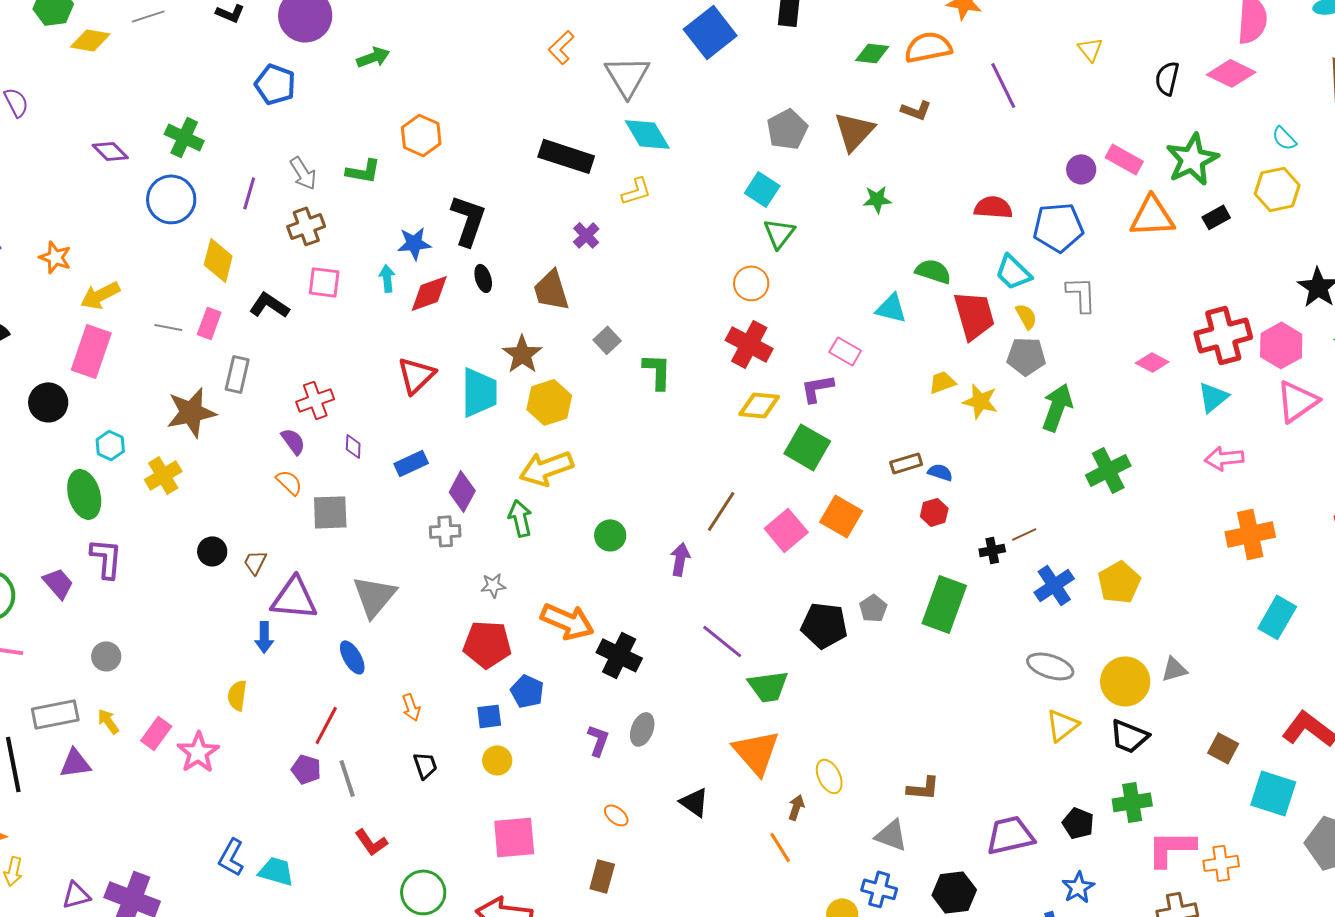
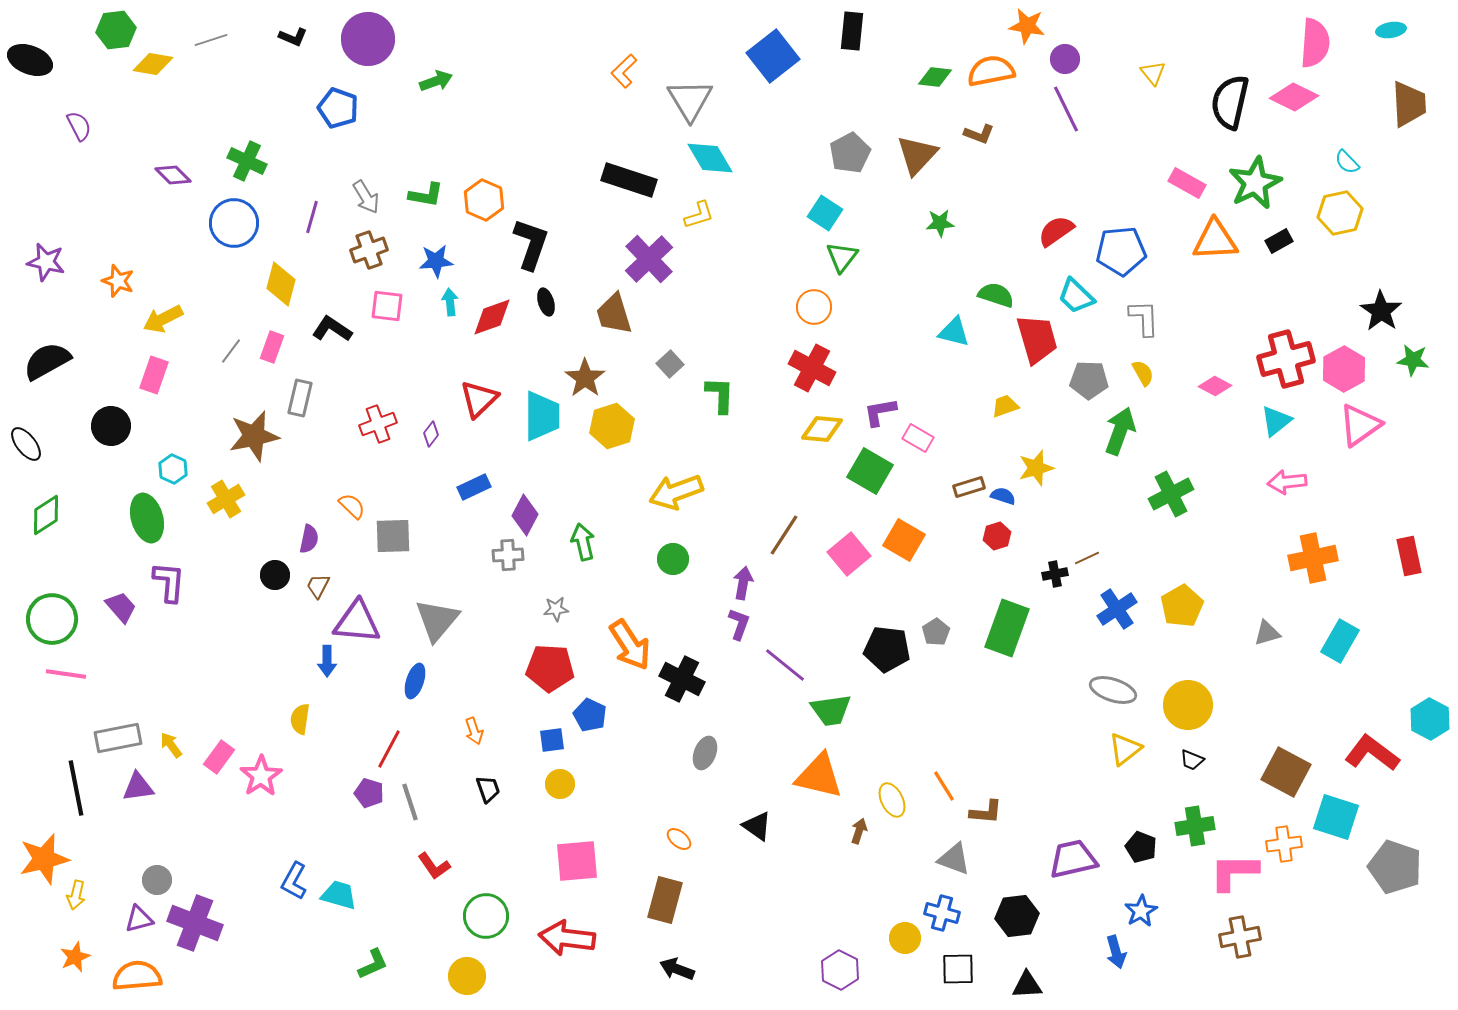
black semicircle: (1167, 78) -> (1230, 102), size x1.6
orange hexagon: (421, 135) -> (484, 200), moved
purple circle: (1081, 169) -> (1065, 59), moved
red semicircle: (993, 207) -> (1056, 231), turned -39
purple cross: (586, 235) -> (649, 259), size x1.8
blue star: (414, 243) -> (436, 261), moved
yellow semicircle: (1026, 316) -> (1143, 373), moved
gray line: (168, 327) -> (231, 351), turned -64
pink rectangle: (91, 351) -> (154, 375), size x0.7
pink rectangle: (845, 351) -> (918, 438), moved
yellow star: (980, 401) -> (1036, 468), moved, turned -30
purple semicircle: (293, 441) -> (309, 539), moved, turned 48
purple diamond: (353, 446) -> (431, 434), moved, turned 35
yellow arrow: (546, 468) -> (676, 492), moved
orange arrow: (567, 621) -> (630, 645), turned 34
gray circle: (106, 656) -> (157, 880), moved
blue ellipse: (352, 657) -> (415, 681), turned 48
gray triangle: (1174, 669) -> (1267, 633), moved
black trapezoid: (1129, 736) -> (1192, 760), size x0.6
purple L-shape: (598, 740) -> (739, 624), moved
brown square: (1223, 748) -> (1286, 772), size x1.6
orange triangle: (756, 752) -> (819, 776), turned -36
orange line: (780, 847) -> (944, 786), moved
orange cross: (1221, 863) -> (1284, 844), moved
brown rectangle: (602, 876) -> (665, 900), size x1.4

